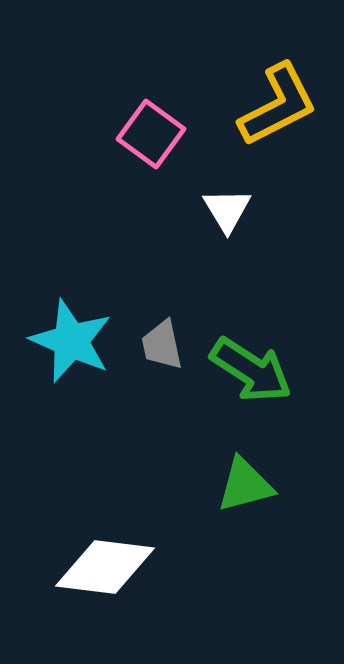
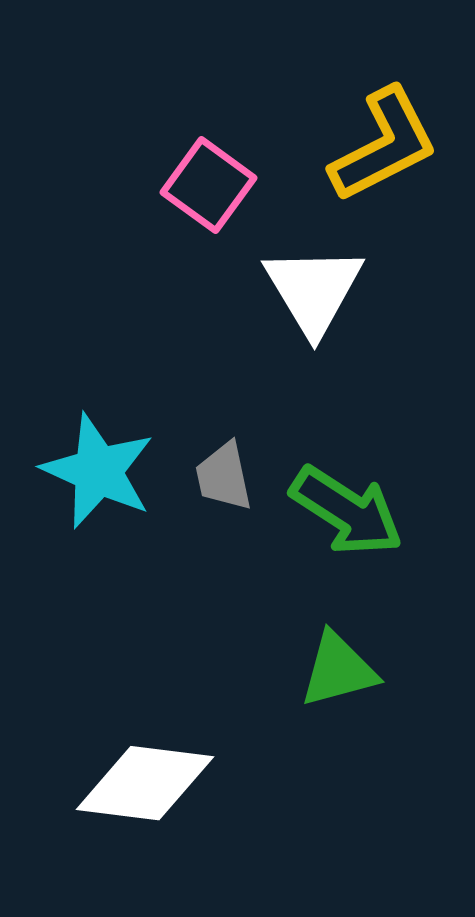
white triangle: (227, 210) -> (313, 290), size x1.5

